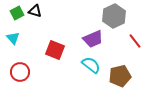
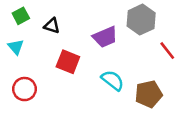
black triangle: (35, 11) -> (52, 26), moved
purple trapezoid: (93, 39) -> (105, 37), moved

